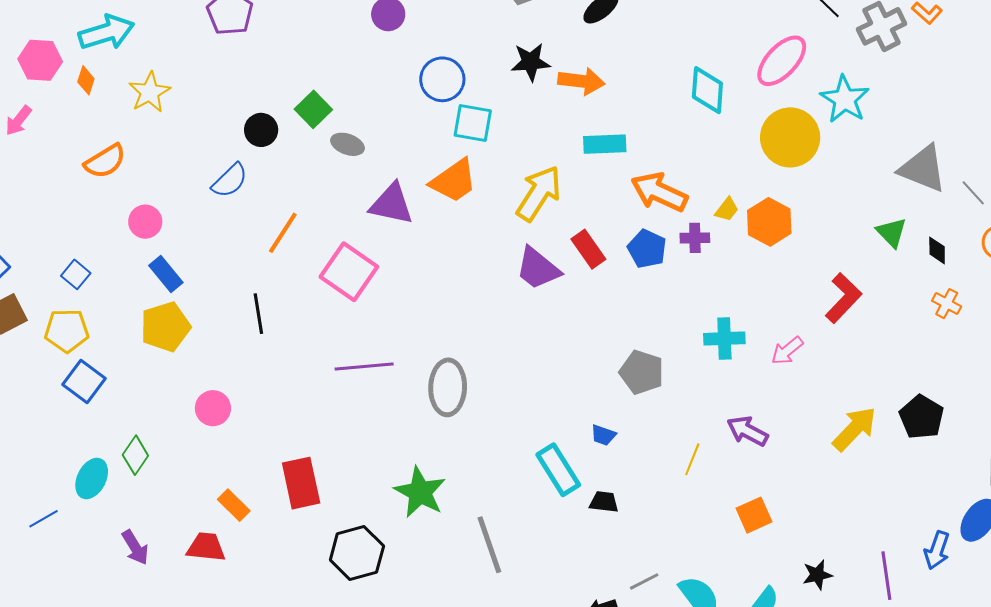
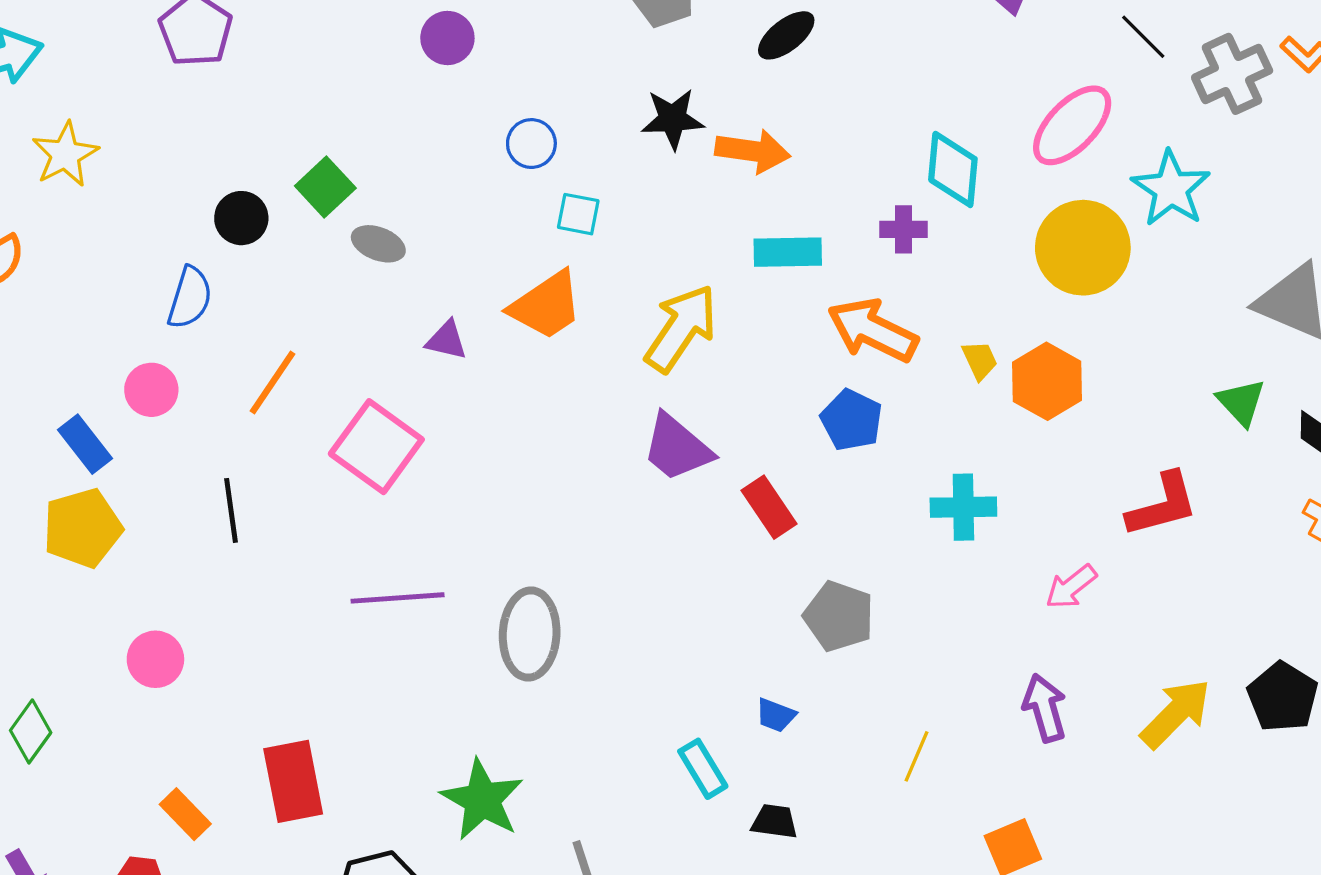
blue circle: (442, 79) -> (531, 144), size x0.7
cyan square: (473, 123) -> (578, 214), size x0.7
blue semicircle: (230, 181) -> (190, 298), turned -30
purple triangle: (392, 204) -> (447, 340), size x0.6
yellow trapezoid: (727, 209) -> (980, 360), turned -64
pink circle: (145, 222) -> (151, 390), moved
purple cross: (695, 238) -> (903, 229), moved
red rectangle: (588, 249) -> (769, 507), moved
red L-shape: (843, 298) -> (1162, 505), turned 30
cyan cross: (724, 339) -> (963, 507), moved
purple arrow: (747, 431) -> (1045, 708), moved, turned 45
cyan rectangle: (558, 470) -> (703, 769), size x0.7

